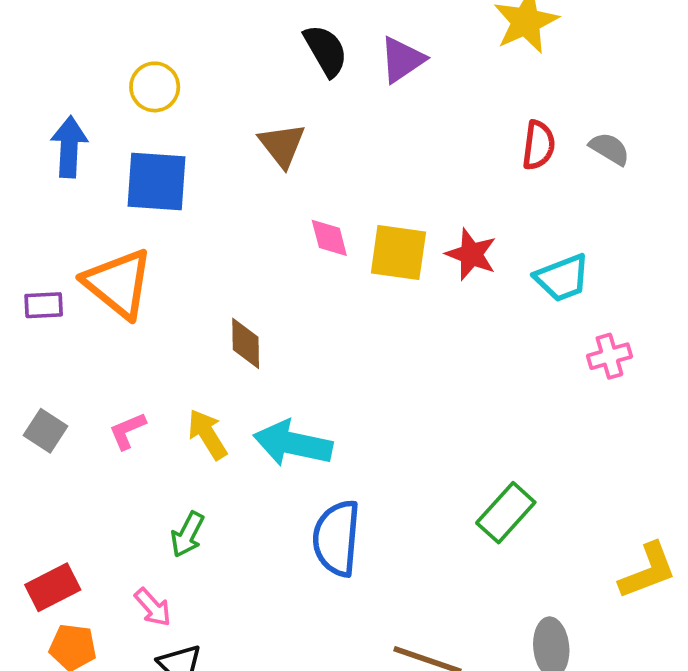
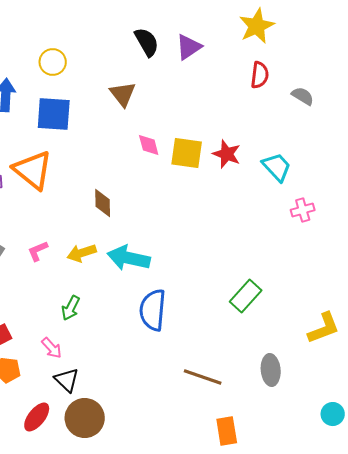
red semicircle: (539, 145) -> (260, 75), moved
cyan trapezoid: (562, 278) -> (277, 167), turned -112
yellow arrow: (207, 434) -> (82, 253), turned -76

